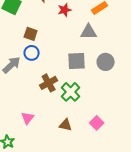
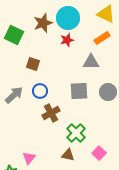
blue circle: (32, 53) -> (40, 91), moved
green cross: (71, 92) -> (76, 133), moved
pink triangle: (28, 118) -> (29, 158), moved

